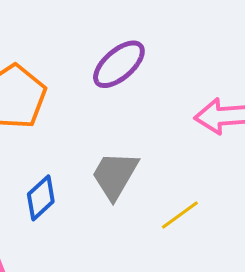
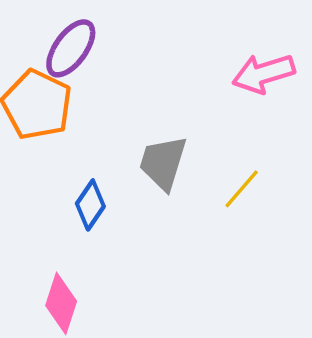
purple ellipse: (119, 64) -> (71, 48), moved

